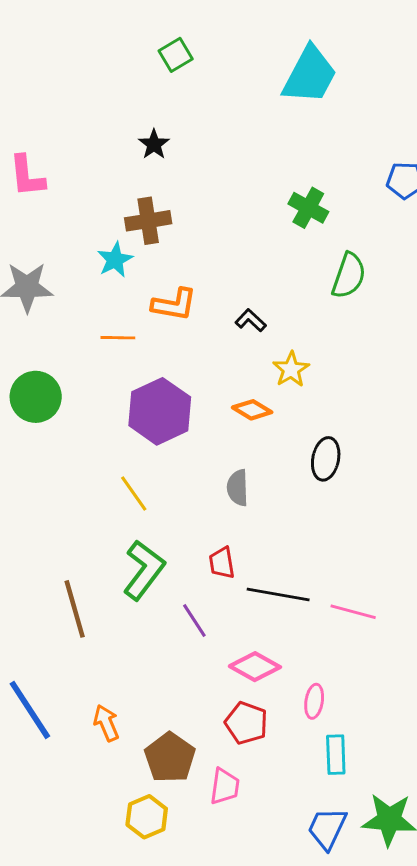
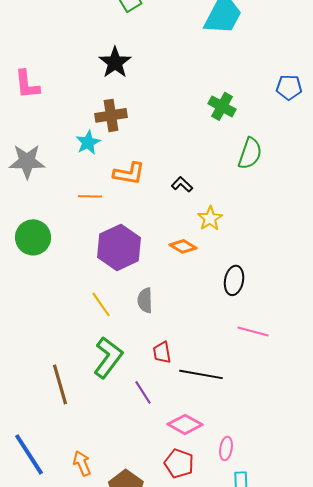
black star: (154, 144) -> (115, 62), size x1.5
gray semicircle: (238, 488) -> (145, 300), moved
pink line: (353, 612) -> (253, 331), moved

